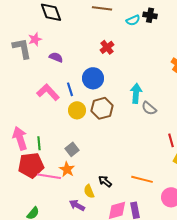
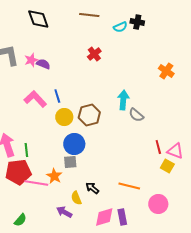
pink star: (35, 39) -> (31, 60), moved
blue circle: (93, 78) -> (74, 144), moved
gray square: (72, 149) -> (70, 162), moved, turned 32

